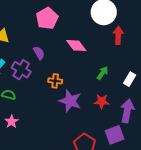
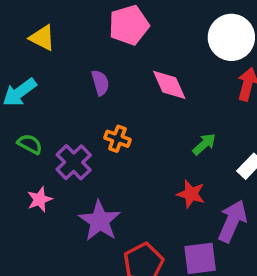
purple cross: (21, 70) -> (74, 162), moved
purple star: (70, 101) -> (100, 221), moved
pink star: (12, 122) -> (40, 199), moved

